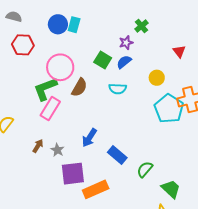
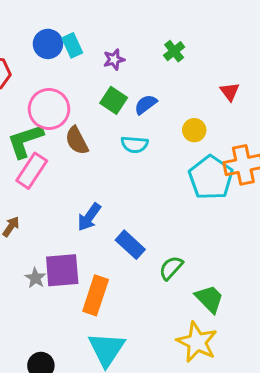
cyan rectangle: (74, 25) -> (72, 45), turned -42
purple star: (126, 43) -> (114, 59), moved
brown semicircle: (79, 87) -> (77, 141), turned 120
gray star: (57, 150) -> (35, 278), moved
orange rectangle: (96, 189) -> (96, 295), turned -50

